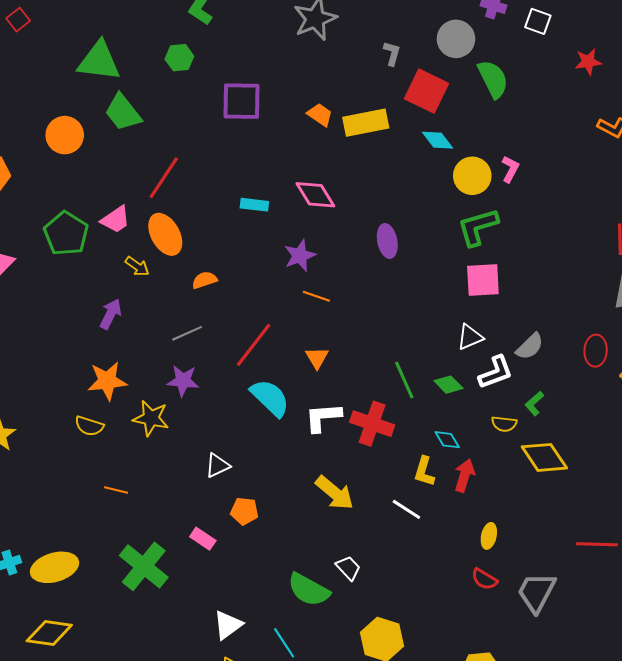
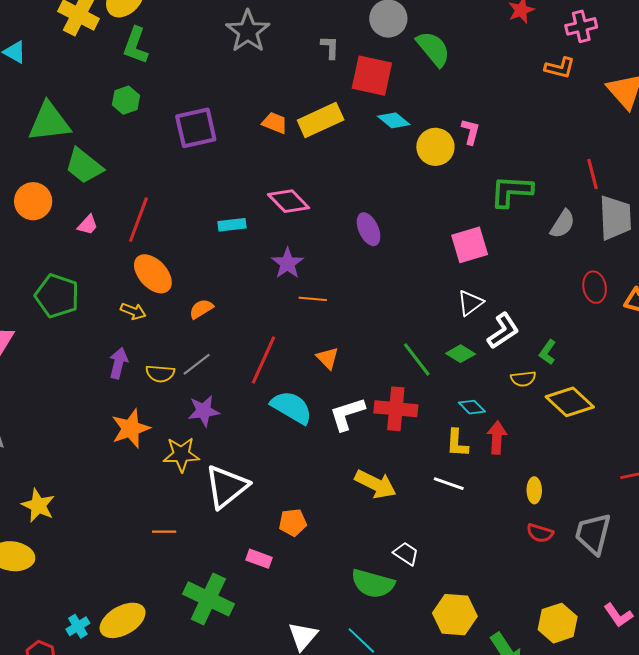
pink trapezoid: (116, 220) -> (88, 225), moved, size x0.7
green L-shape: (478, 227) -> (511, 191), moved, turned 33
gray semicircle: (530, 346) -> (563, 224), moved
yellow semicircle: (89, 426) -> (160, 374), moved
white triangle: (217, 465) -> (226, 487), moved, size x1.8

